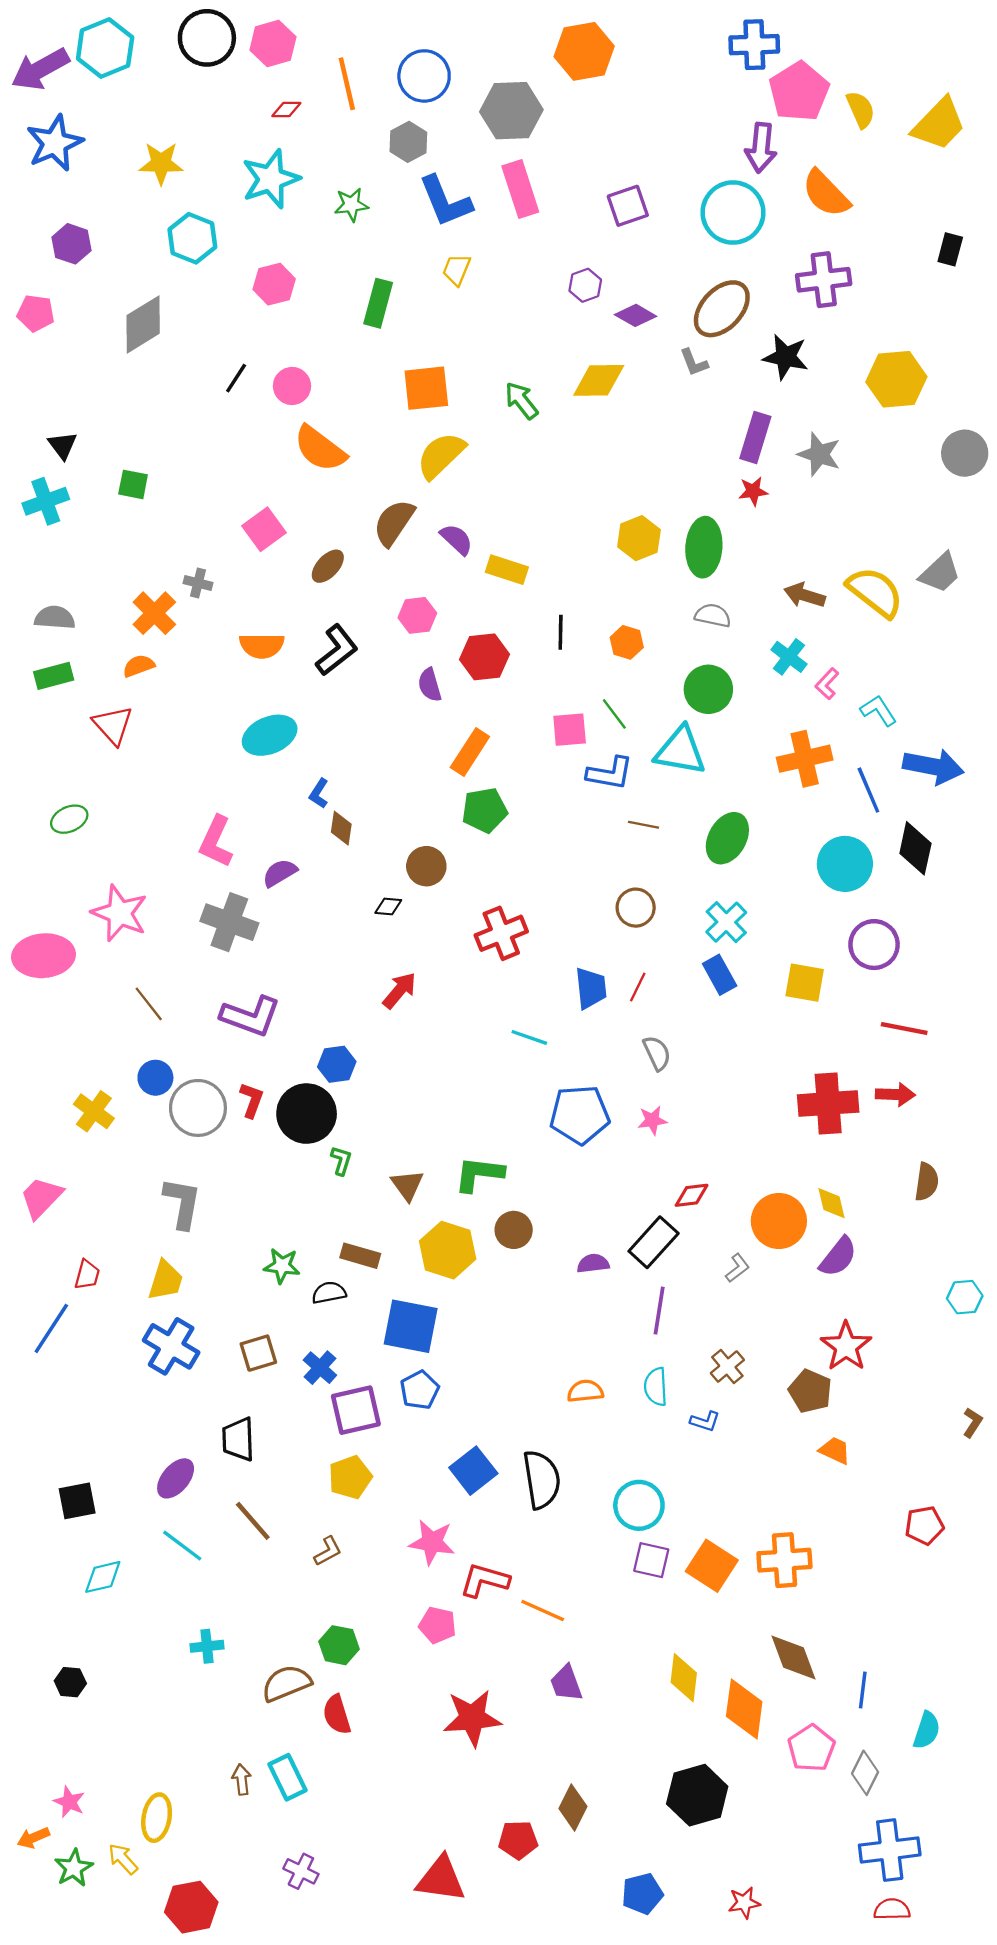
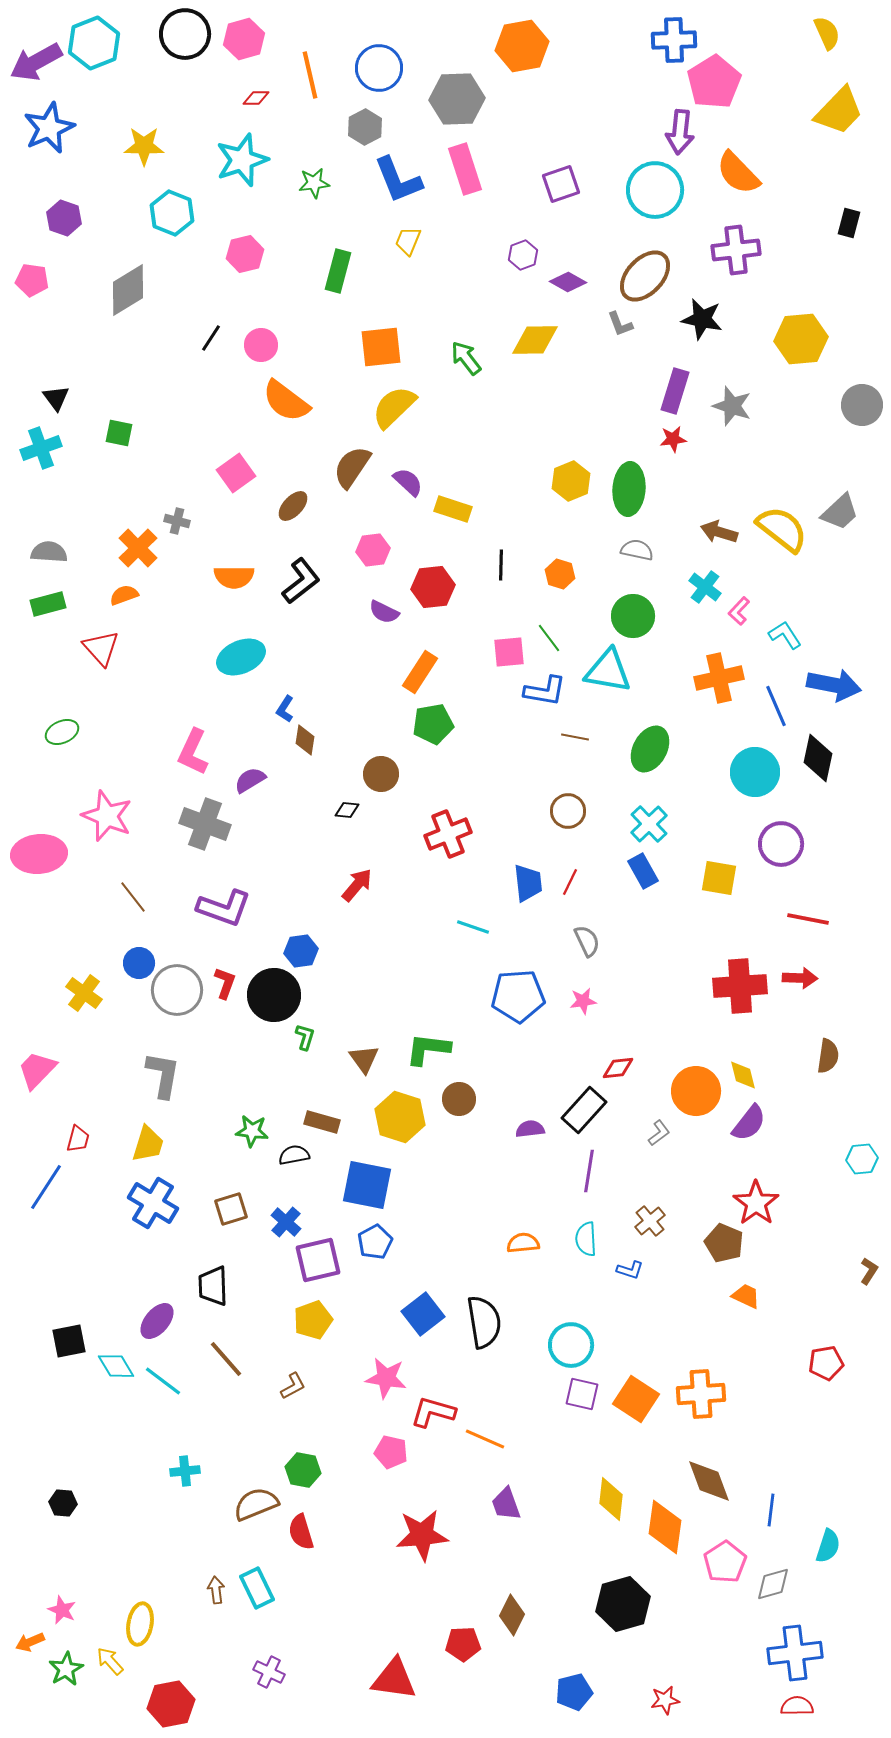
yellow semicircle: (861, 110) -> (827, 33), moved
purple semicircle: (430, 685) -> (384, 612), turned -48
cyan diamond: (103, 1577) -> (116, 1366), moved, turned 72
gray diamond: (865, 1773) -> (773, 1584), turned 48

